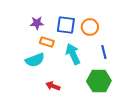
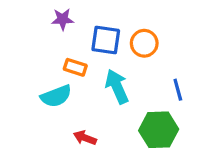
purple star: (37, 23) -> (62, 19), moved
blue line: (104, 52) -> (178, 90), moved

